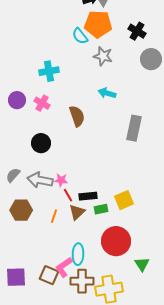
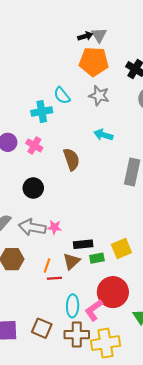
cyan semicircle: (80, 36) -> (62, 96), moved
red line: (68, 195) -> (54, 278), moved, turned -64
pink L-shape: (64, 267) -> (94, 310), moved

